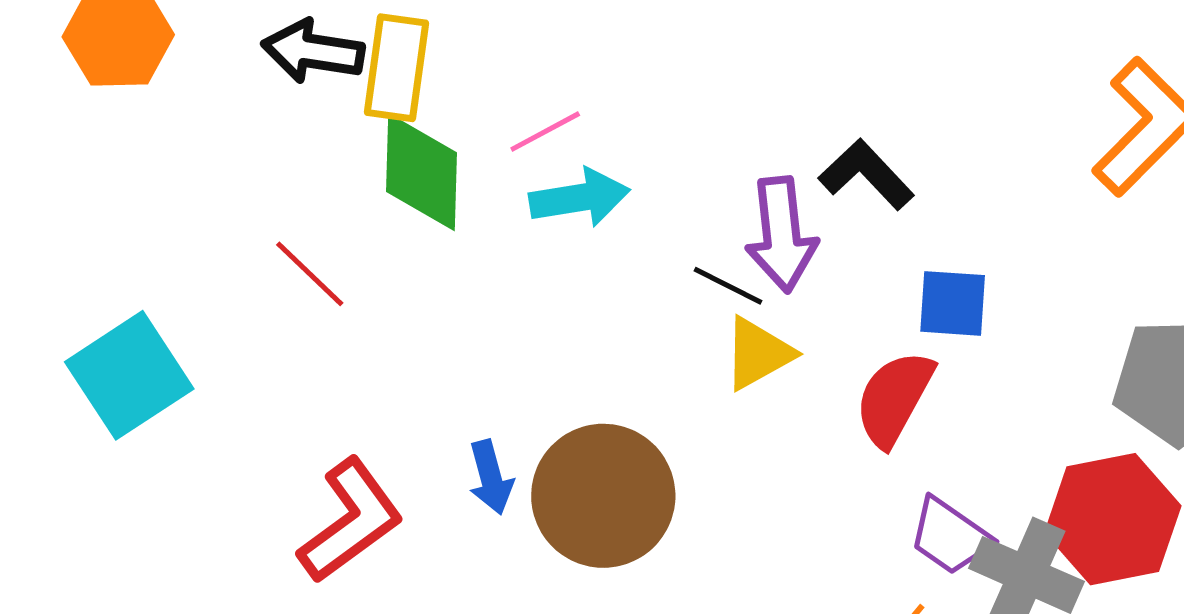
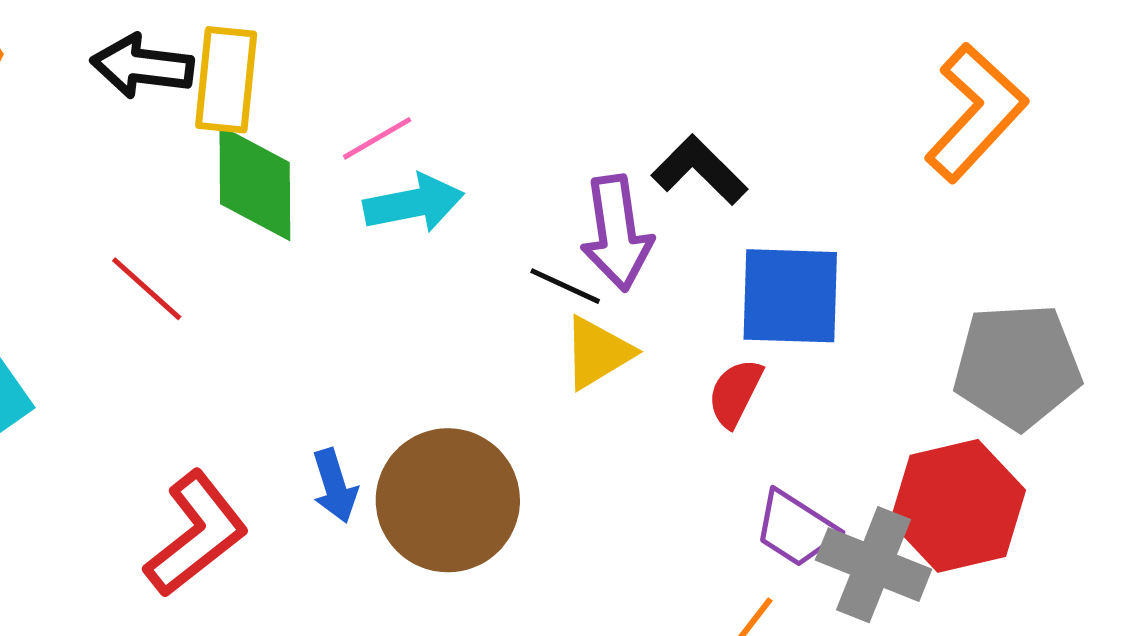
blue square: (953, 303) -> (790, 296), size x1.5
red semicircle: (894, 398) -> (735, 393), size x0.7

